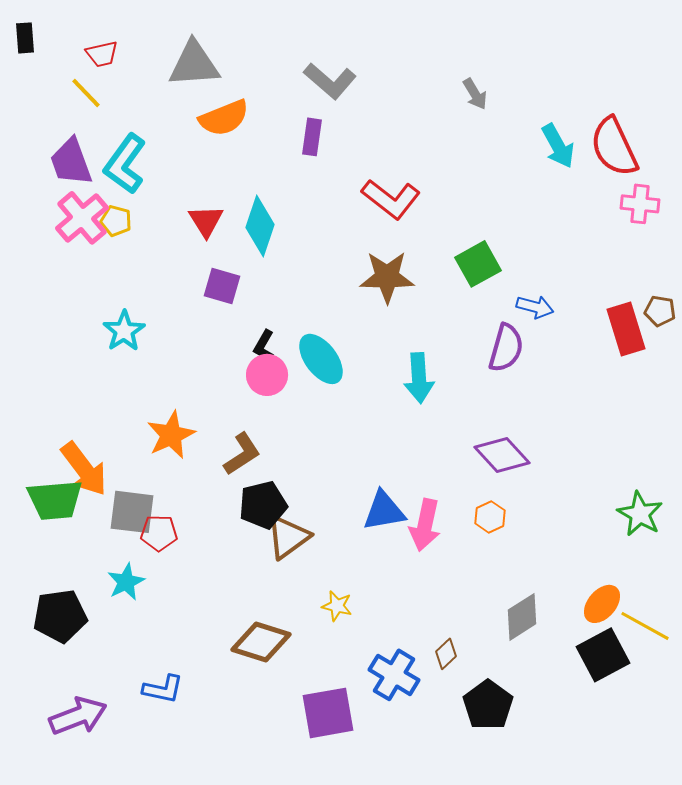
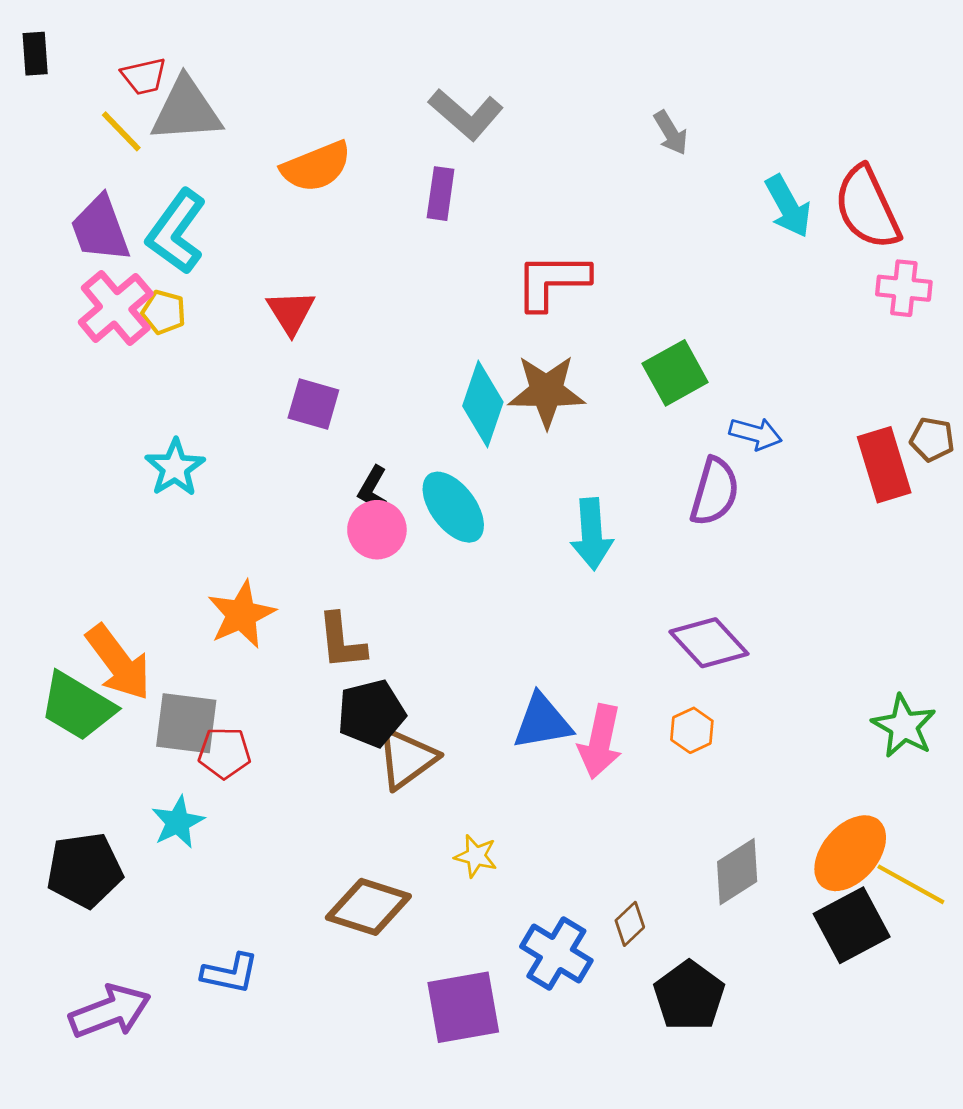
gray triangle: (194, 64) -> (186, 110), moved
red L-shape: (391, 199) -> (552, 281), turned 142
cyan diamond: (260, 226) -> (483, 404), moved
brown L-shape: (242, 454) -> (342, 641), turned 117
green trapezoid: (55, 500) -> (77, 706), turned 36
orange ellipse: (602, 604) -> (850, 853), size x1.4

